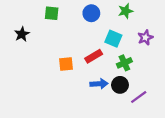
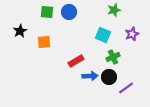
blue circle: (91, 13) -> (69, 12), moved
red rectangle: (94, 56) -> (76, 61), moved
orange square: (66, 64) -> (44, 42), moved

